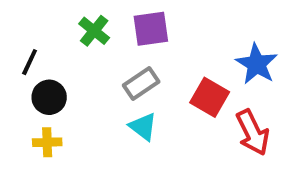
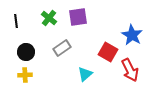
black line: (30, 62) -> (16, 21), moved, turned -32
gray rectangle: (141, 84) -> (62, 48), moved
cyan triangle: (143, 127) -> (85, 74), moved, turned 42

